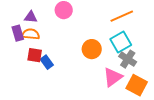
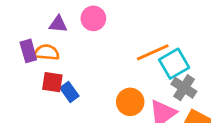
orange line: (122, 16) -> (153, 52), moved
purple triangle: (31, 17) -> (58, 24), moved
orange circle: (92, 49) -> (130, 102), moved

